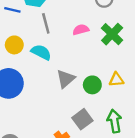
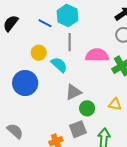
pink semicircle: (81, 30) -> (97, 55), size x1.6
green circle: (92, 85) -> (87, 108), moved

